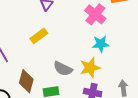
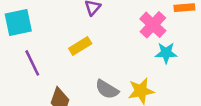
cyan star: (101, 44) -> (166, 53), moved

